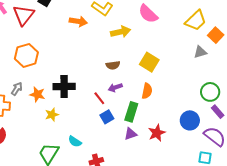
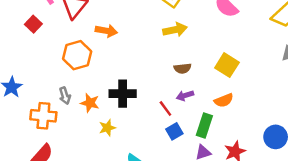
orange arrow: (78, 21) -> (106, 31), moved
yellow arrow: (121, 32) -> (175, 30), moved
gray arrow: (17, 89) -> (65, 96), turned 128
orange semicircle: (147, 91) -> (224, 100), turned 56

